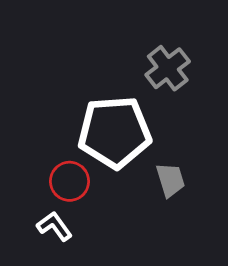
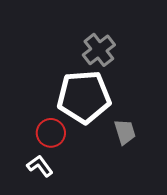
gray cross: (168, 68) -> (99, 50), moved

